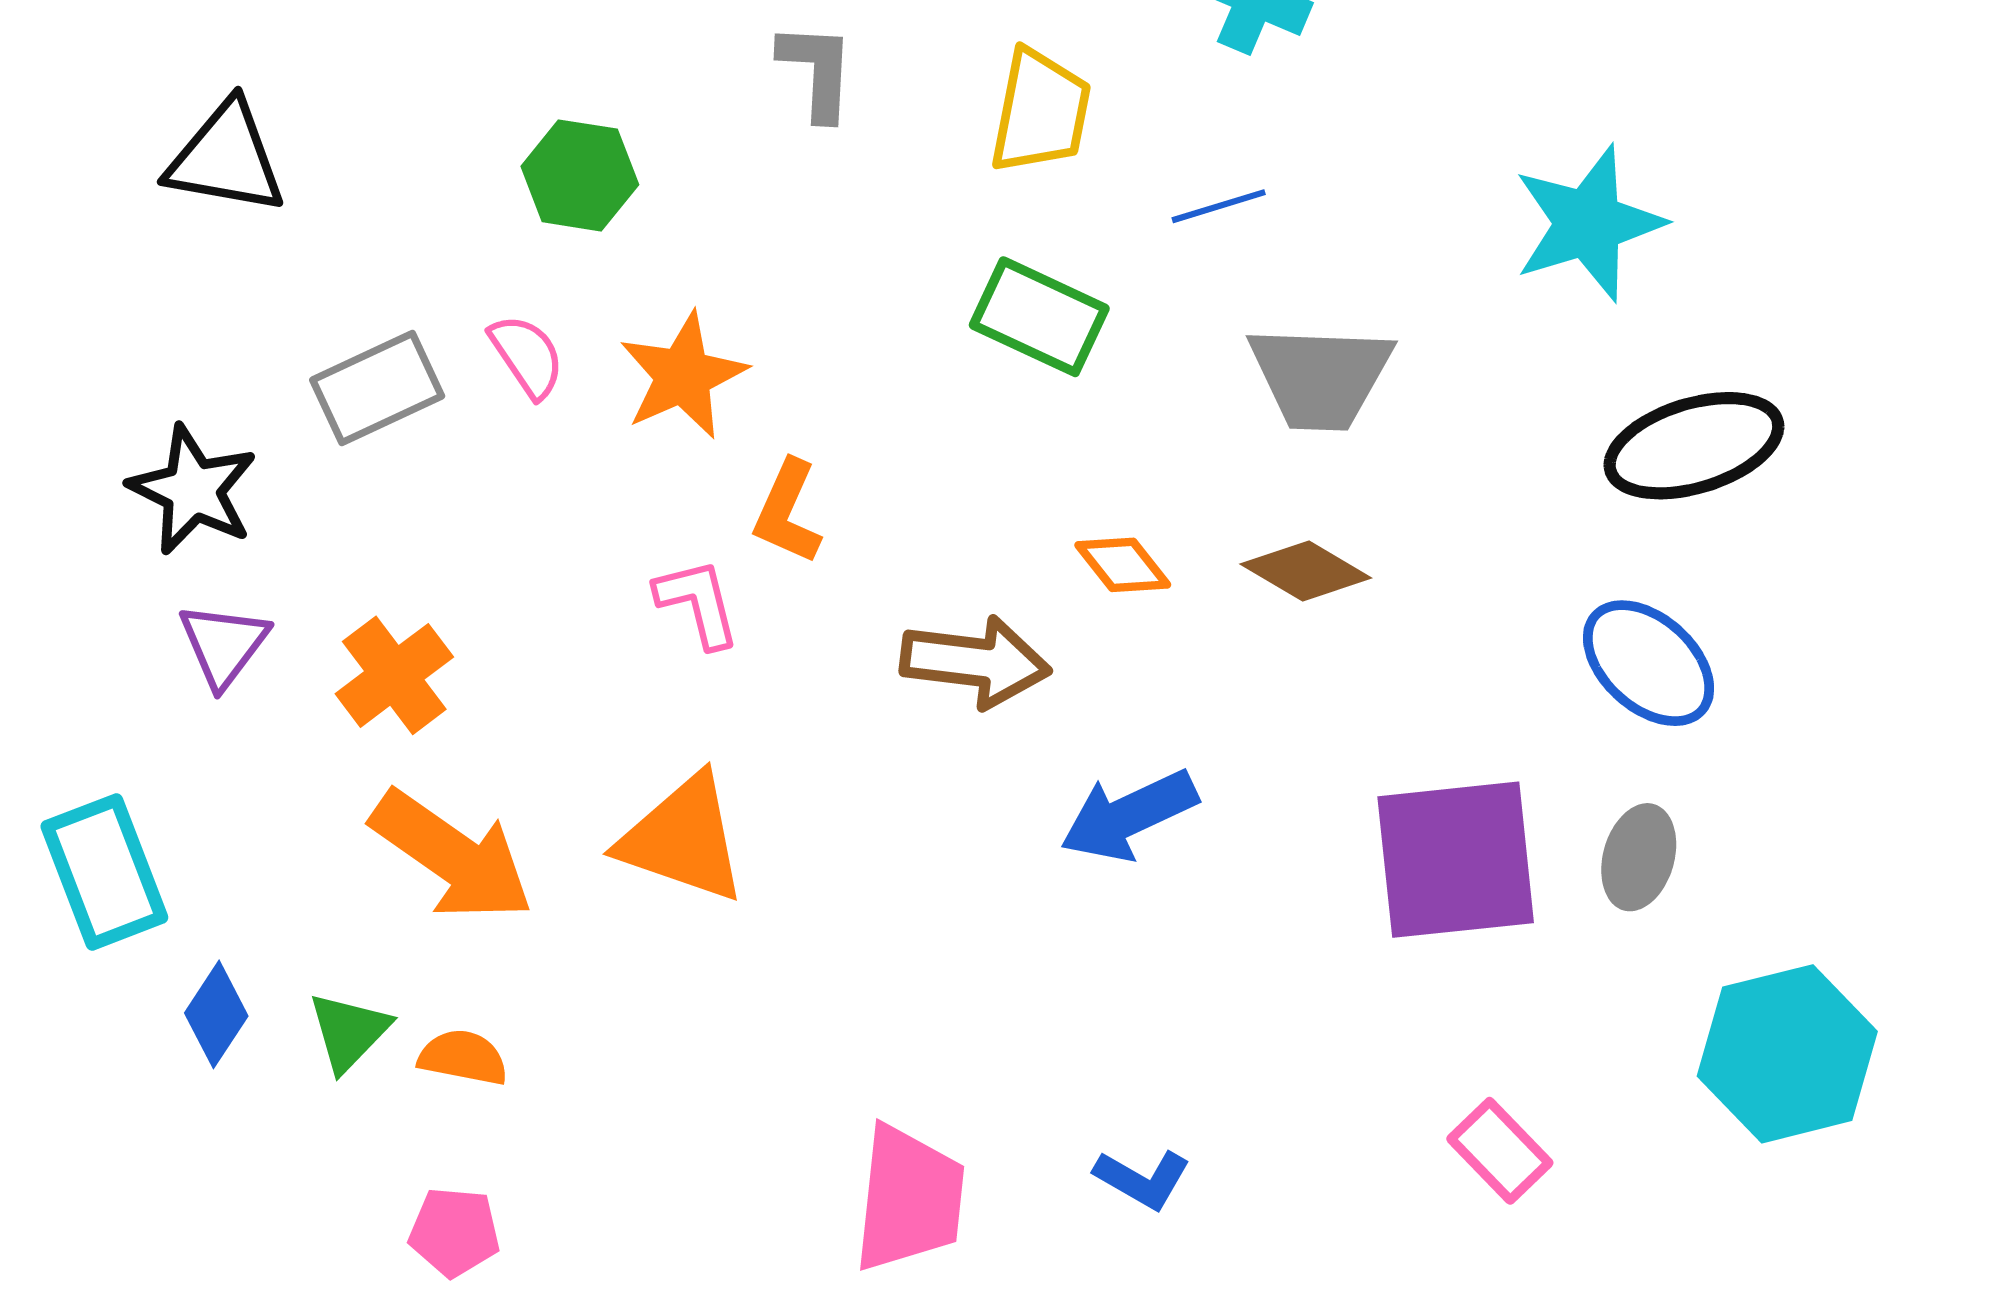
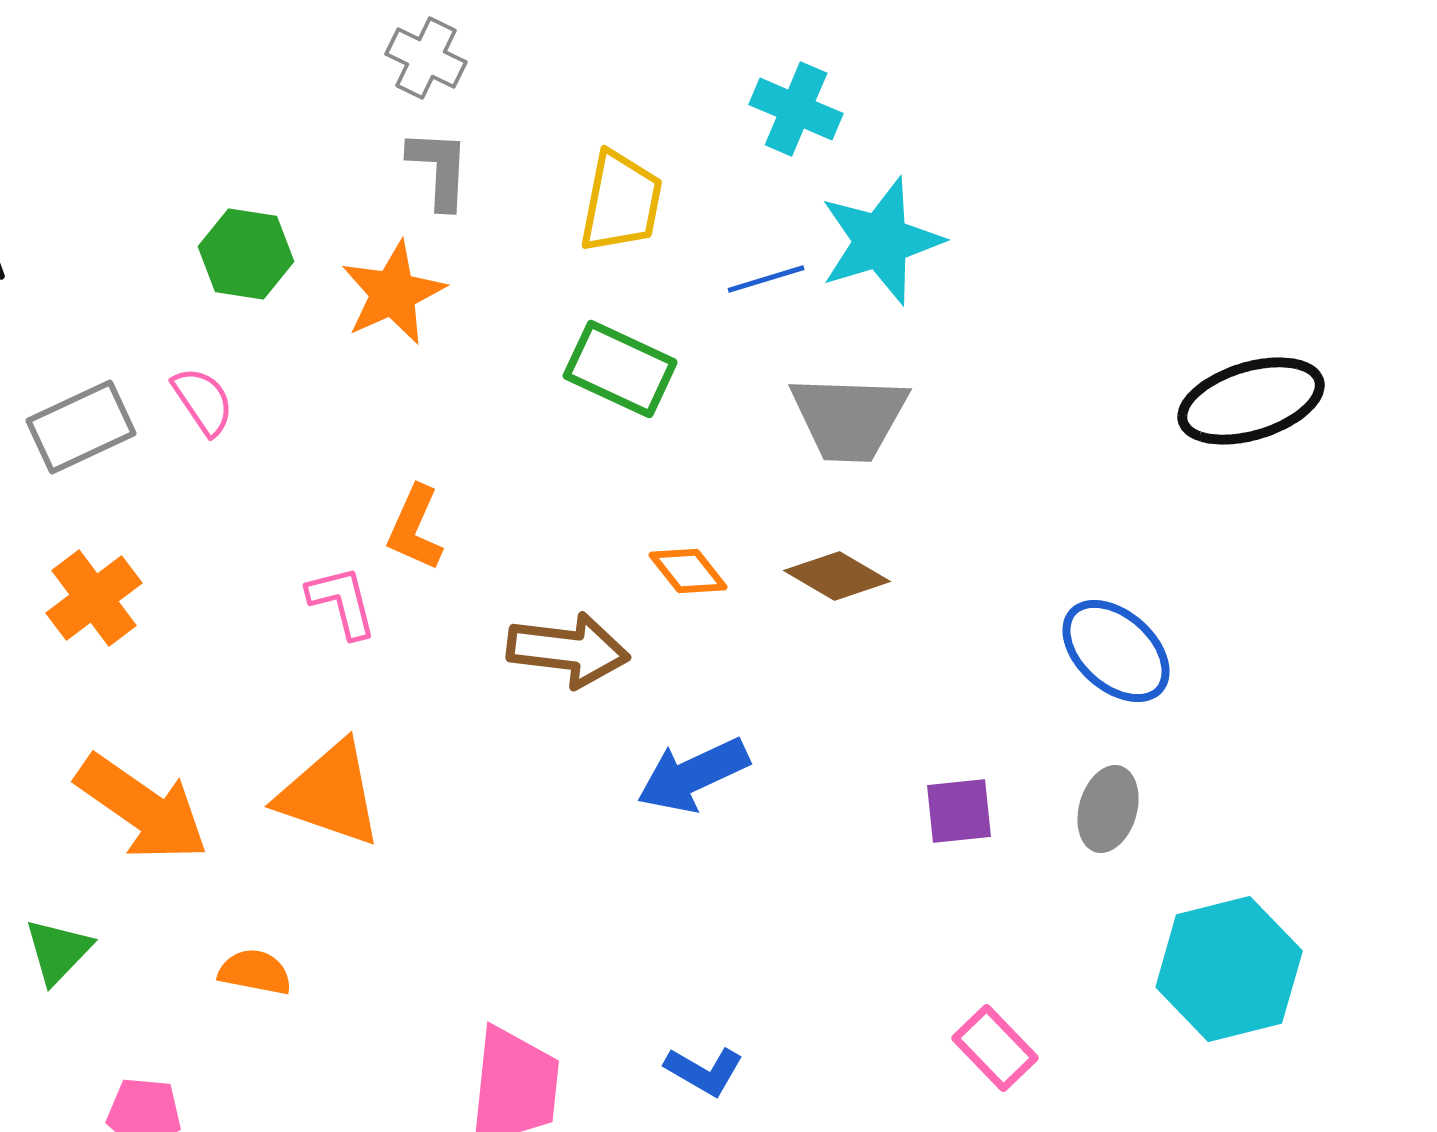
cyan star: (1588, 223) -> (881, 241), moved
orange star: (683, 376) -> (393, 293), moved
black ellipse: (1694, 446) -> (1251, 401), moved
orange cross: (394, 675) -> (94, 598), moved
purple square: (1456, 860) -> (959, 811), size x0.5
orange semicircle: (463, 1057) -> (255, 972), moved

